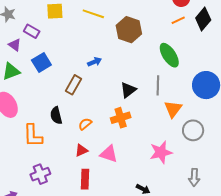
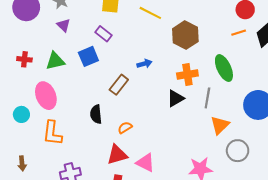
purple rectangle: (32, 31) -> (103, 34), moved
purple triangle: (15, 45) -> (64, 25), moved
orange cross: (121, 118) -> (187, 75), moved
orange L-shape: (33, 136) -> (52, 133), moved
red triangle: (81, 150) -> (117, 155), size x1.5

